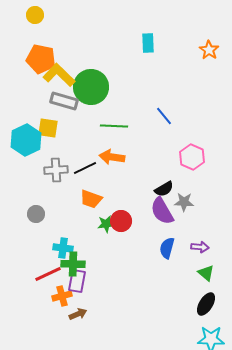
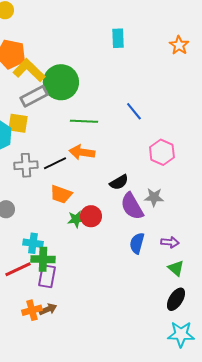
gray rectangle: (64, 101) -> (34, 96), turned -44
black semicircle: (164, 189) -> (119, 182), moved
orange cross: (62, 296) -> (32, 310), moved

